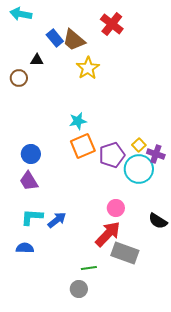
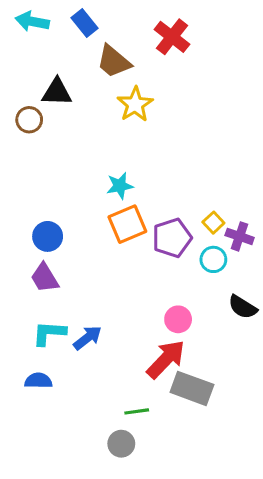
blue rectangle: (55, 38) -> (84, 23), moved
black triangle: (37, 60) -> (57, 92), size x1.5
cyan circle: (139, 169) -> (213, 259), size x0.6
black semicircle: (158, 221) -> (243, 307), moved

